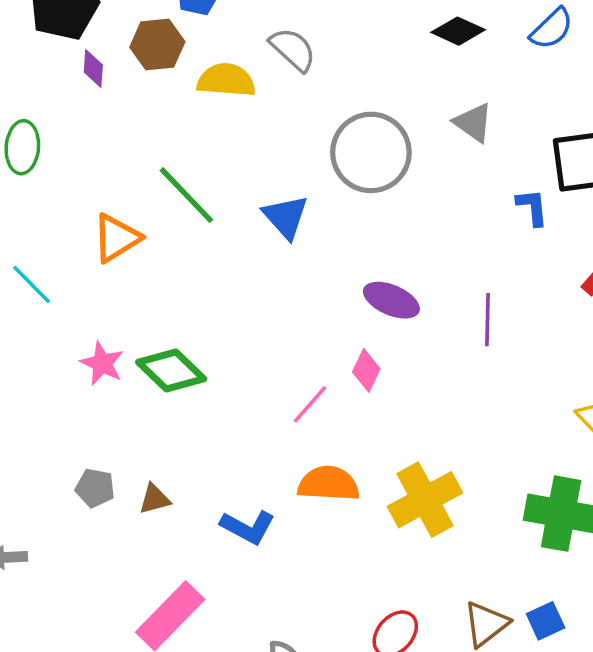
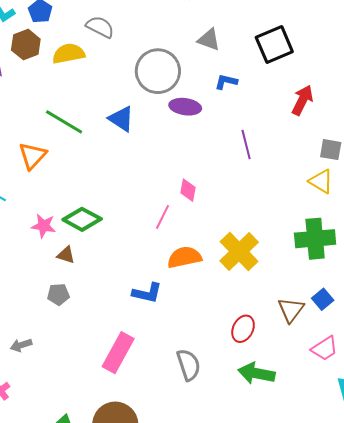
blue L-shape: (532, 207) -> (226, 82), moved, turned -55
purple ellipse: (391, 300) -> (185, 107), moved
brown triangle: (155, 499) -> (66, 255), moved, turned 48

